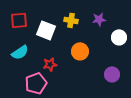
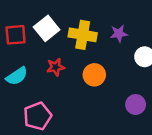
yellow cross: (71, 20) -> (83, 35), size x1.5
white square: (46, 30) -> (47, 28), moved, turned 30
red star: (50, 64) -> (56, 67), moved

